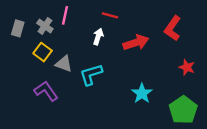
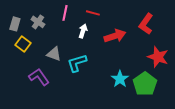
pink line: (65, 15) -> (65, 13), moved
yellow square: (43, 52) -> (23, 44), moved
red star: (187, 67) -> (158, 57), size x1.5
green pentagon: (183, 110) -> (145, 84), moved

